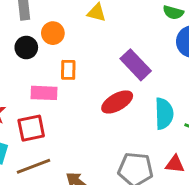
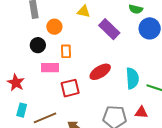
black circle: (26, 48) -> (38, 45), moved
purple rectangle: (136, 65) -> (109, 29), moved
red square: (31, 128) -> (70, 88), moved

